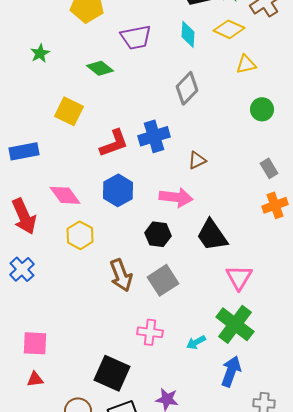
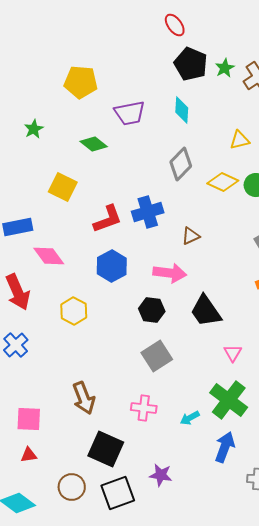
yellow diamond: (229, 29) -> (223, 182), moved
pink diamond: (65, 195) -> (49, 256), moved
brown arrow: (121, 275) -> (84, 398), moved
pink triangle: (239, 277) -> (233, 353), size x0.7

